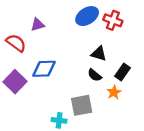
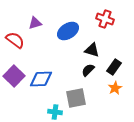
blue ellipse: (87, 16) -> (68, 31), moved
blue diamond: (44, 69) -> (41, 79), moved
black semicircle: (95, 75) -> (88, 70), turned 96
orange star: (114, 92) -> (115, 88), moved

